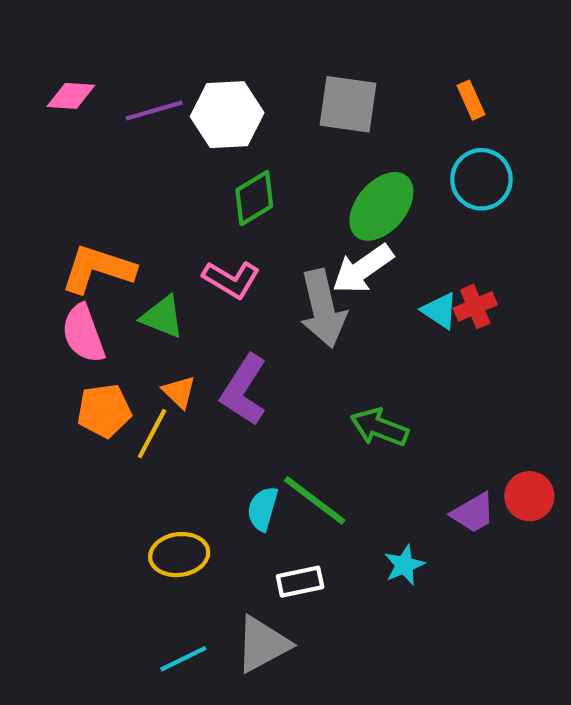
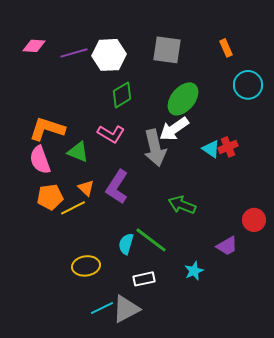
cyan circle: (481, 179) -> (248, 85), moved
yellow line: (152, 434) -> (73, 208), turned 35
red circle: (529, 496) -> (254, 220), moved
cyan line: (183, 659) -> (102, 308), moved

